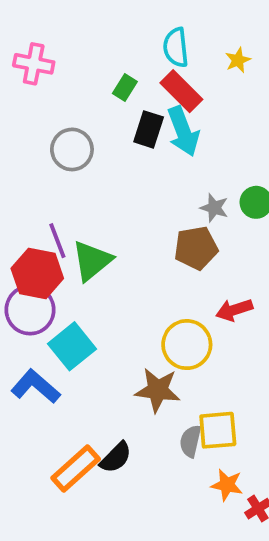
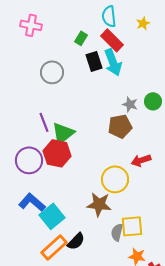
black rectangle: (149, 129) -> (94, 61), turned -36
red hexagon: (37, 273) -> (57, 153), moved
cyan square: (72, 346) -> (52, 216), moved

